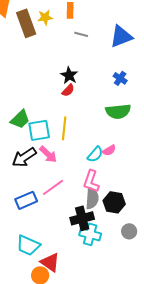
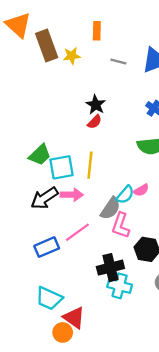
yellow star: (45, 17) -> (72, 56), moved
gray line: (81, 34) -> (118, 61), moved
pink arrow: (48, 154) -> (72, 195), turned -42
gray semicircle: (92, 198) -> (110, 208), moved, turned 30

